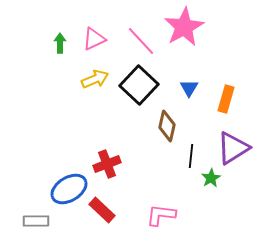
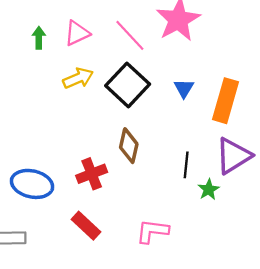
orange rectangle: (226, 99) -> (226, 101), size x1.4
brown diamond: (167, 126) -> (129, 146), moved
blue ellipse: (69, 189) -> (32, 184), moved, turned 45

